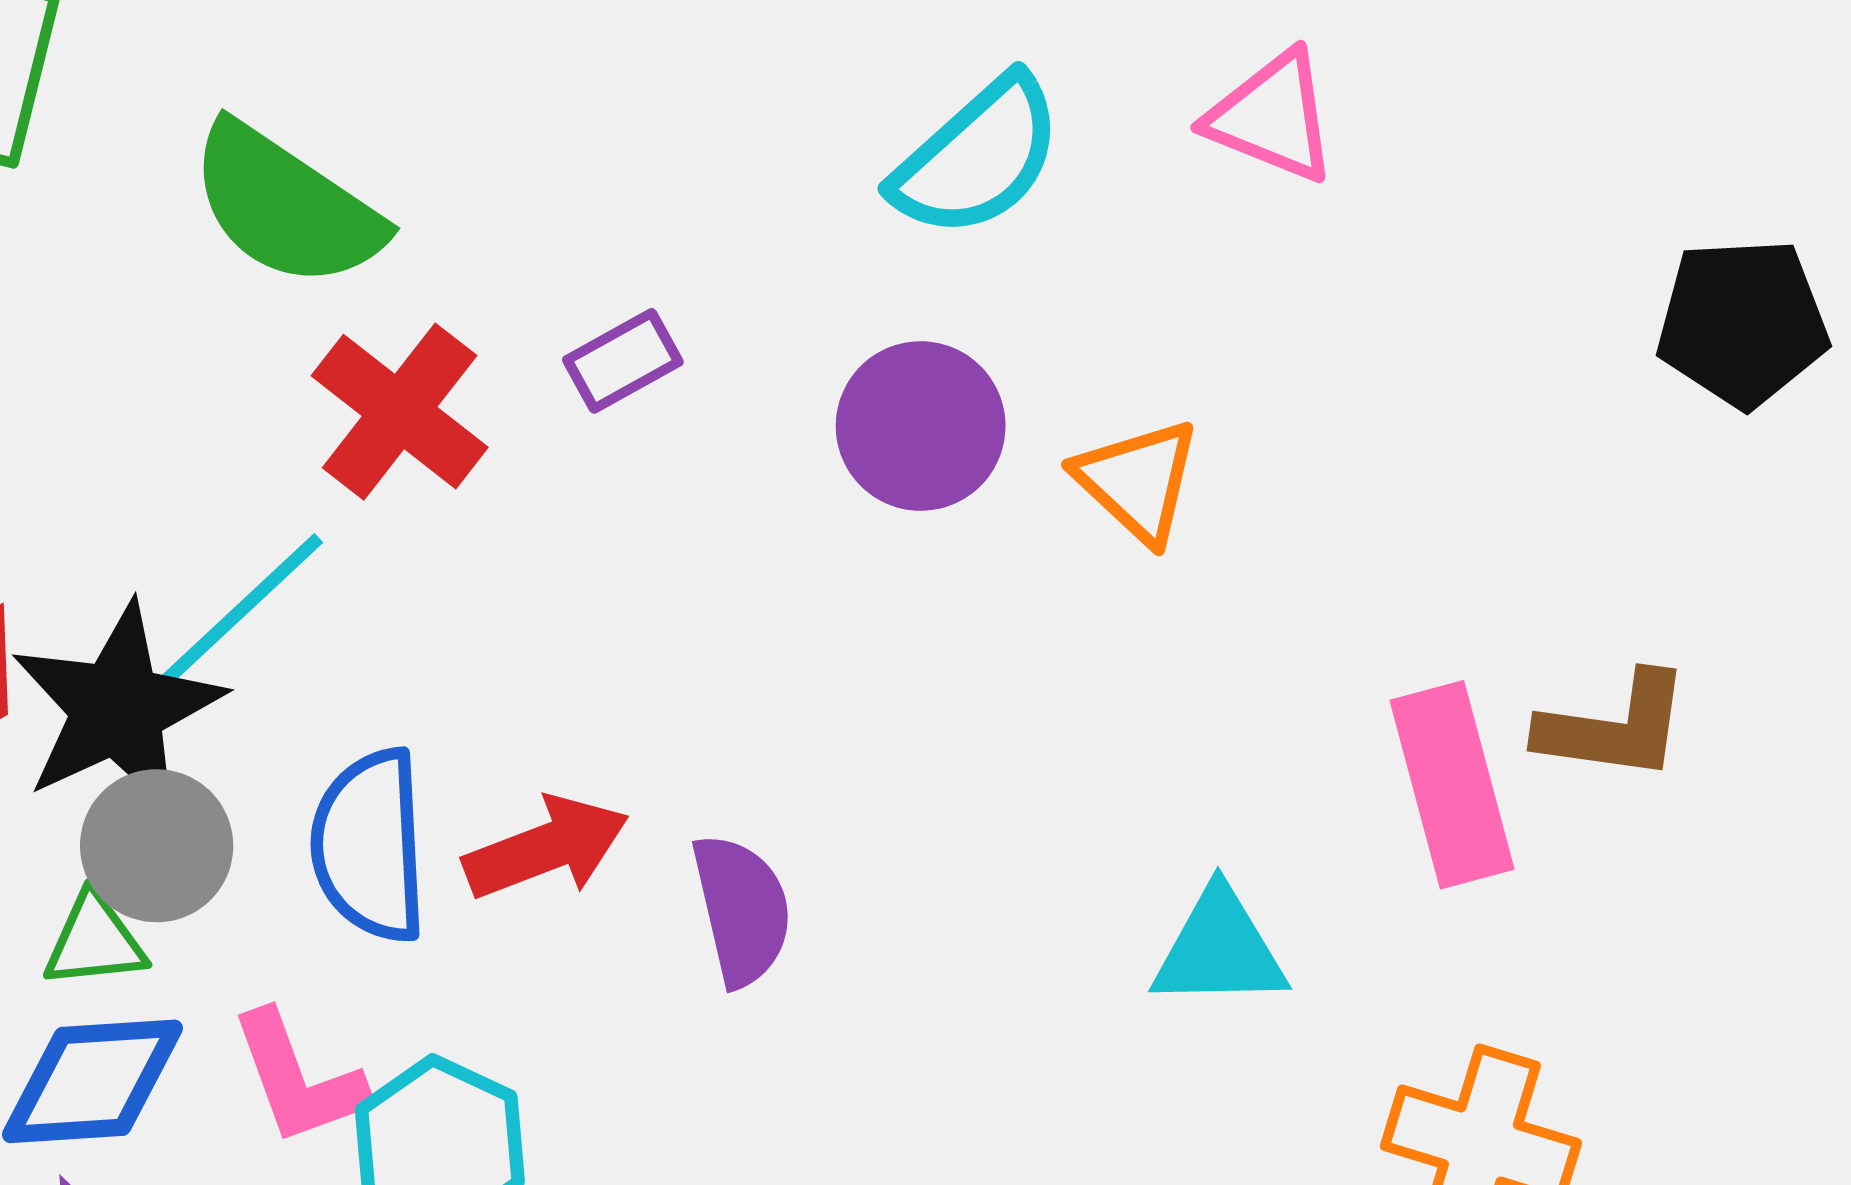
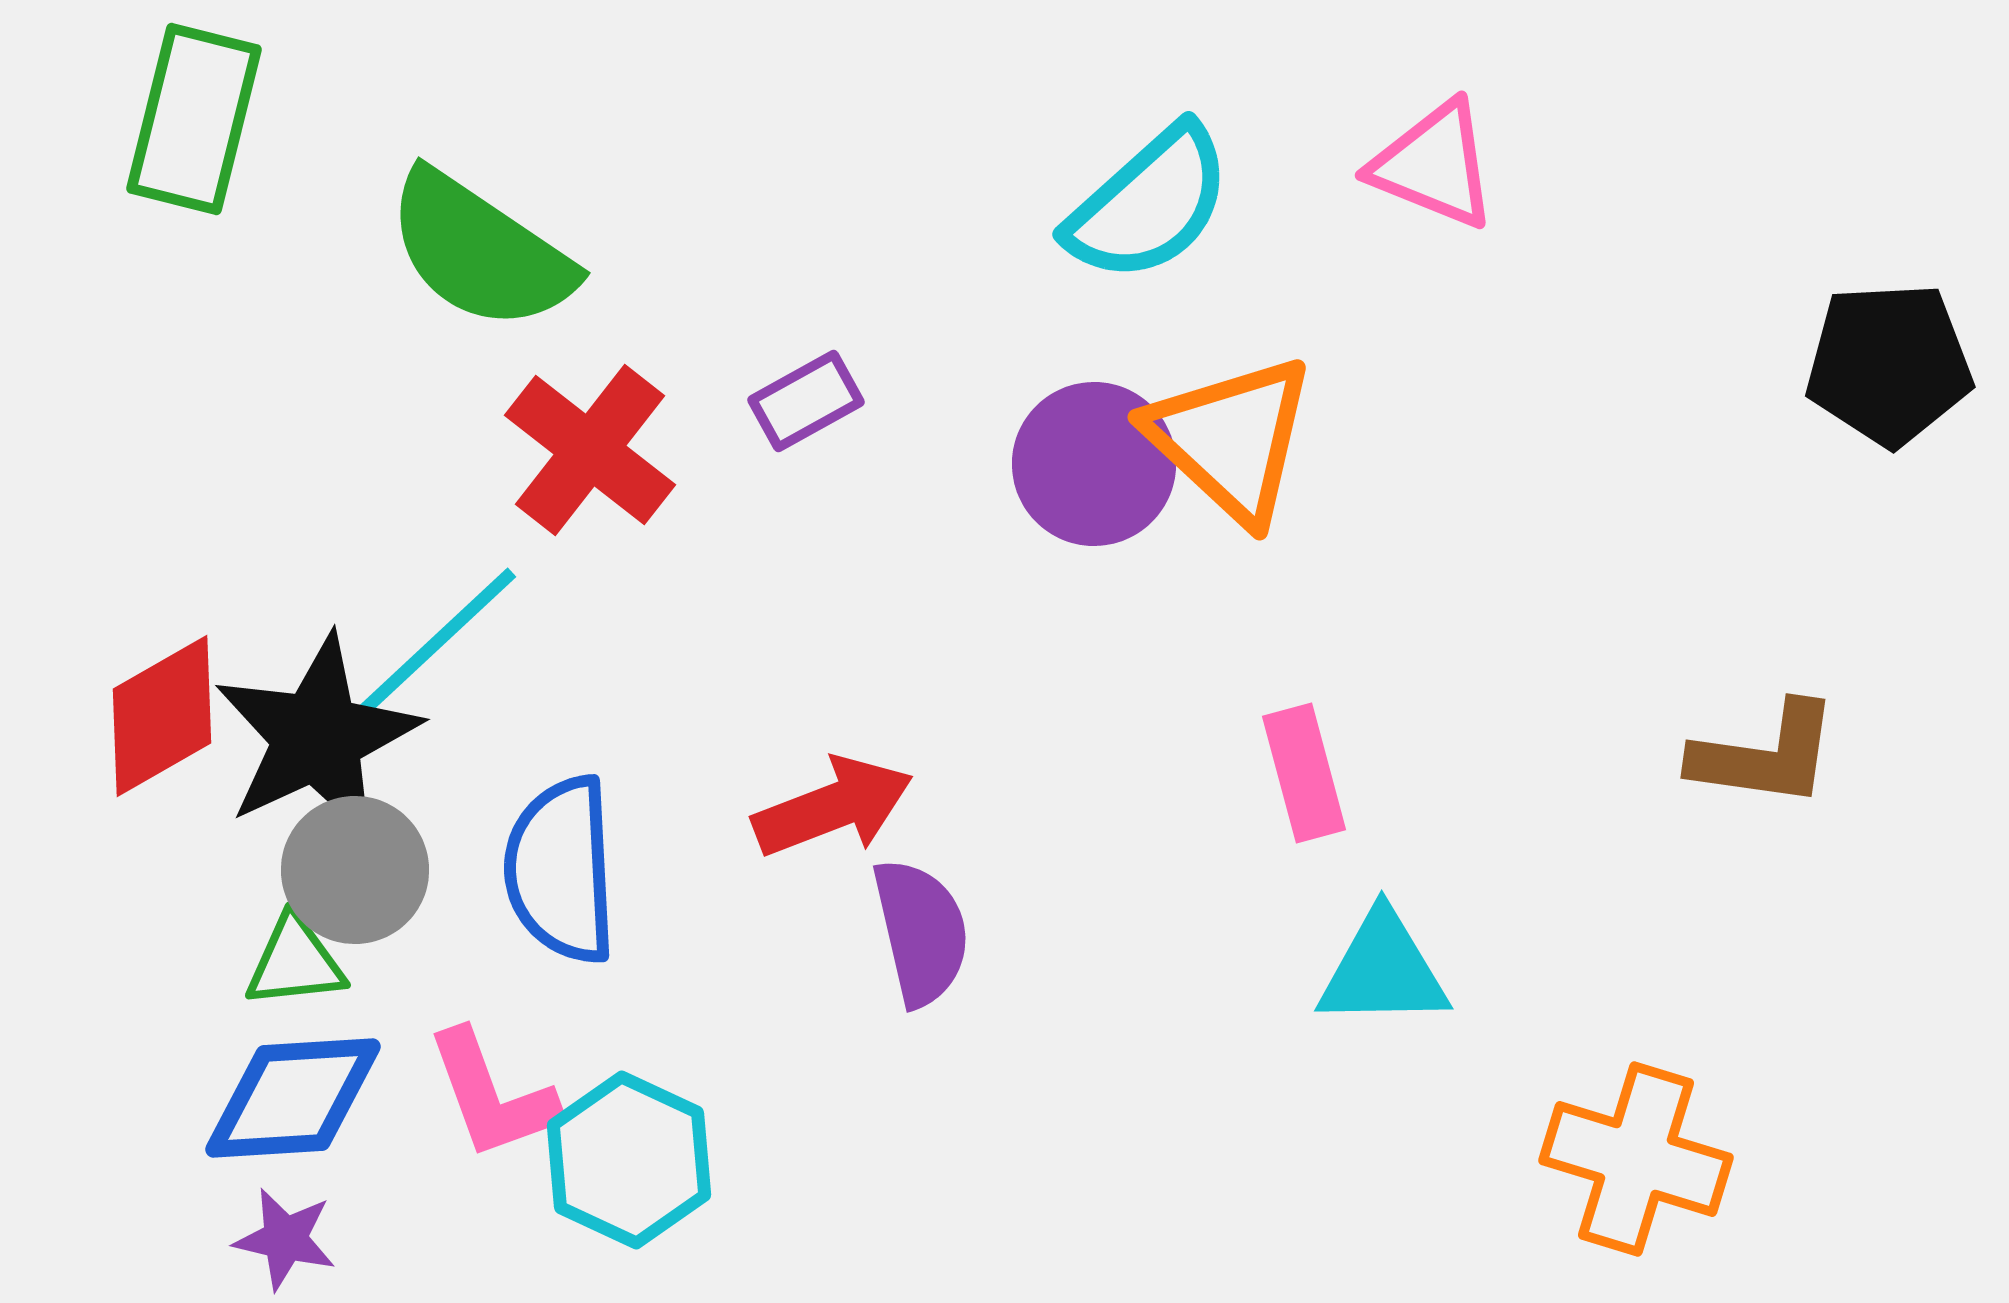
orange triangle: (1138, 481) -> (1231, 439), moved, size x1.4
pink rectangle: (1452, 785) -> (1304, 773), moved, size x0.7
red arrow: (546, 848) -> (833, 807), moved

